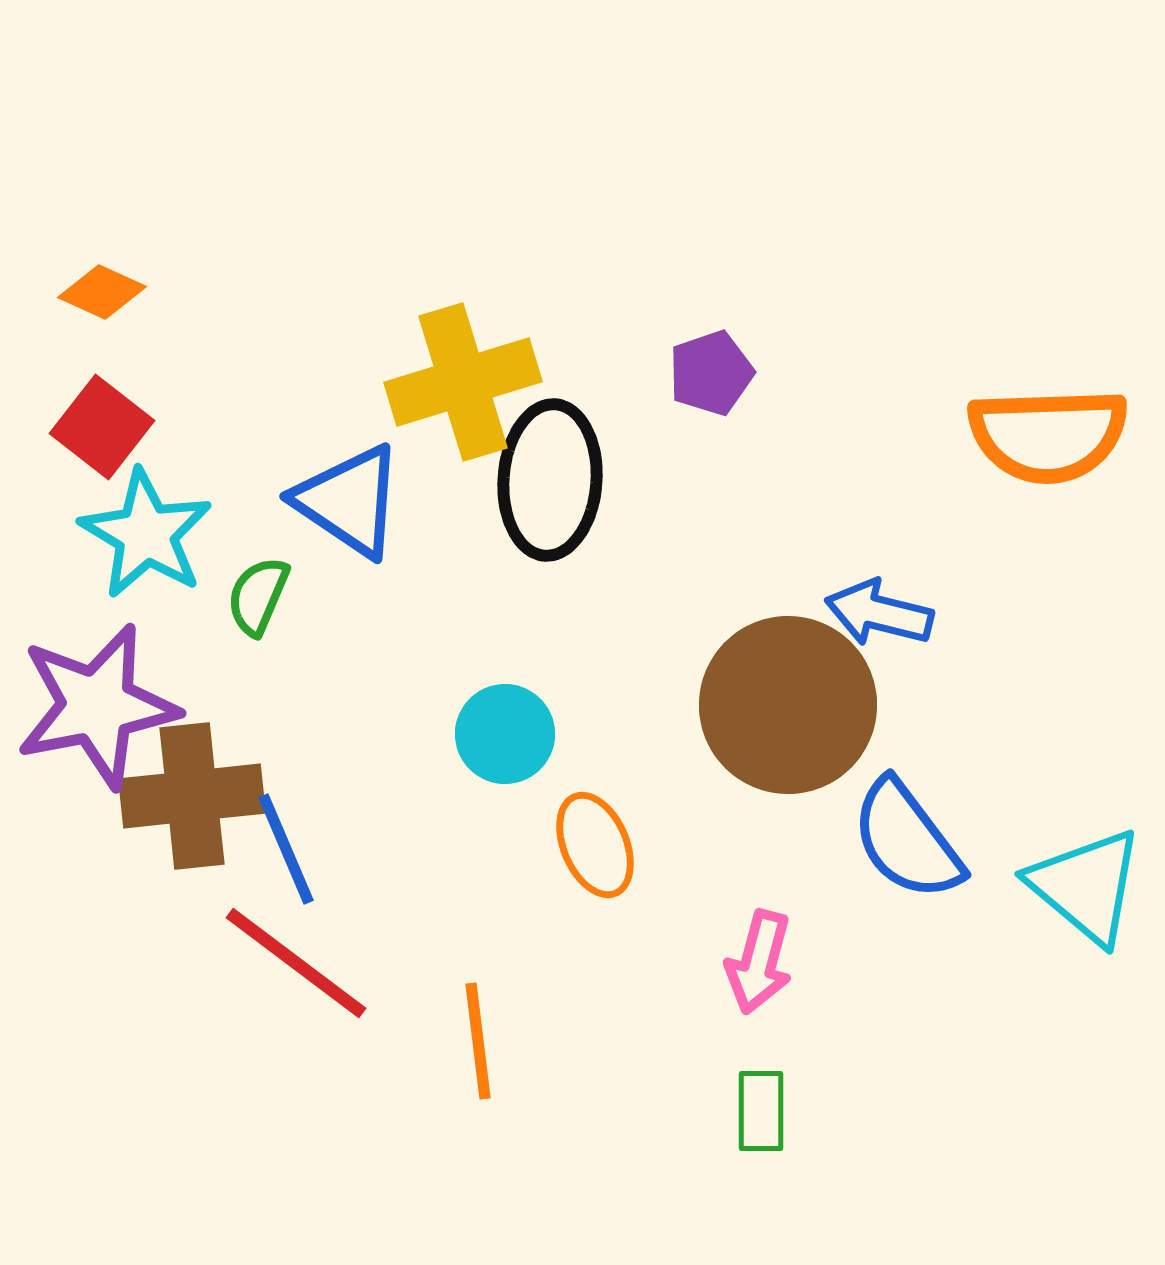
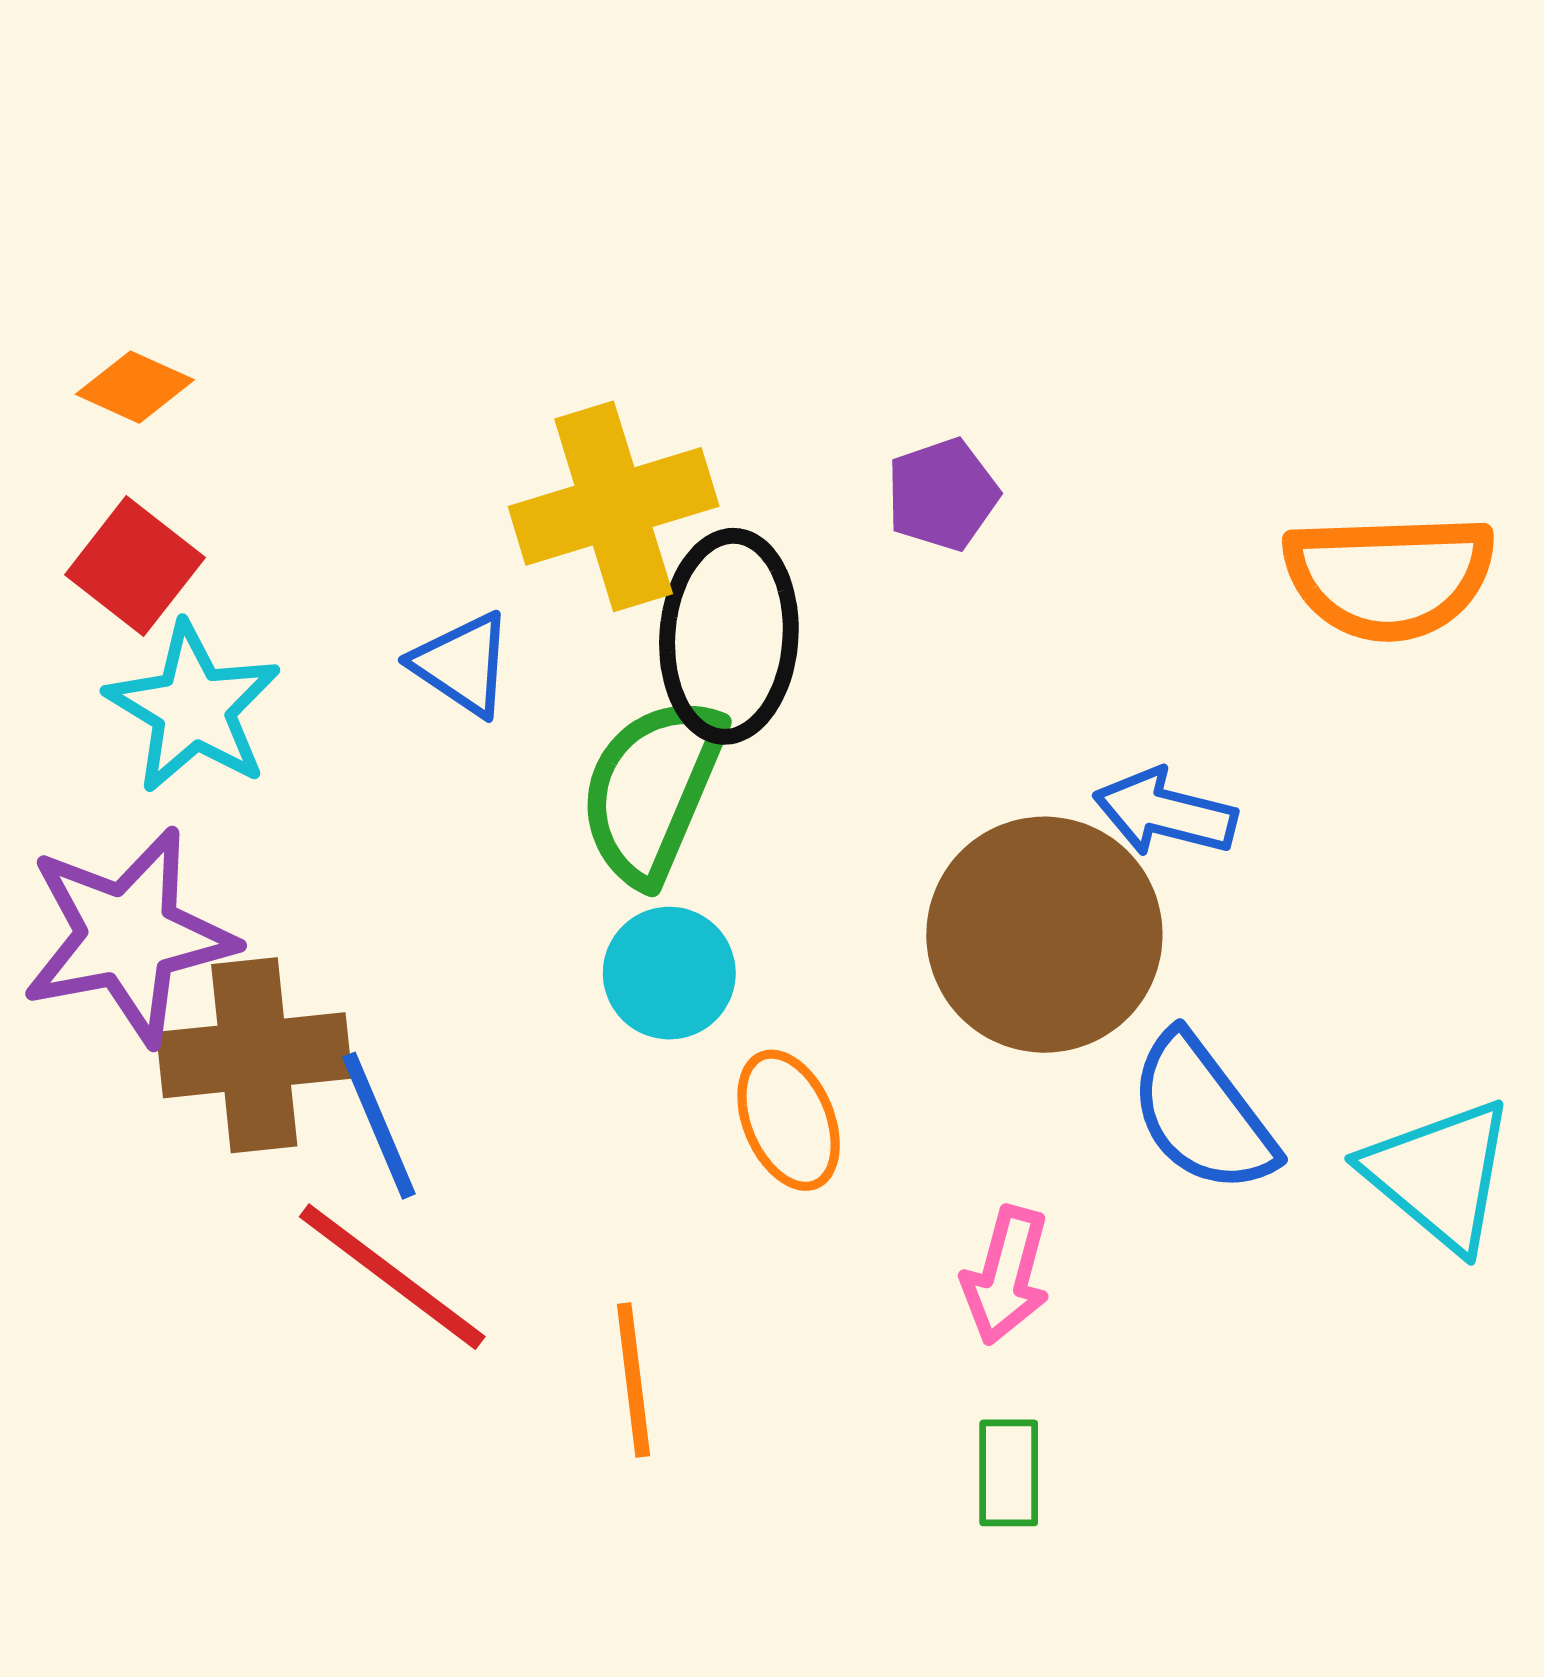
blue triangle: (349, 501) -> (462, 664), size x0.7
green semicircle: (258, 596) -> (652, 790), moved, size x1.8

